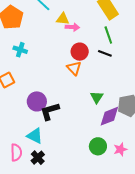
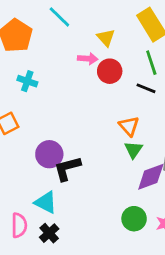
yellow triangle: (63, 19) -> (106, 38), moved, turned 40
pink arrow: (72, 27) -> (88, 59), moved
red circle: (80, 52) -> (110, 71), moved
orange triangle: (74, 68) -> (129, 126), moved

